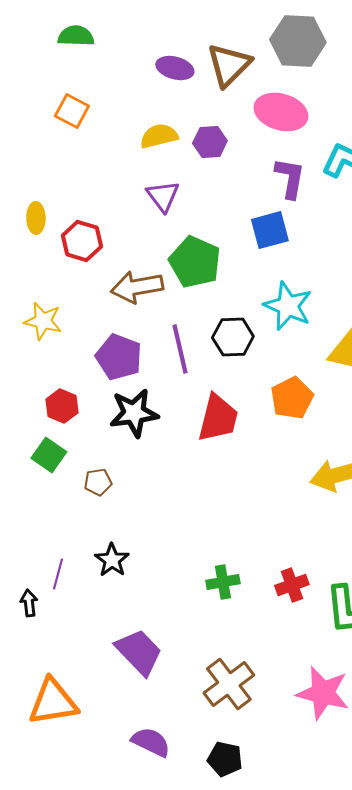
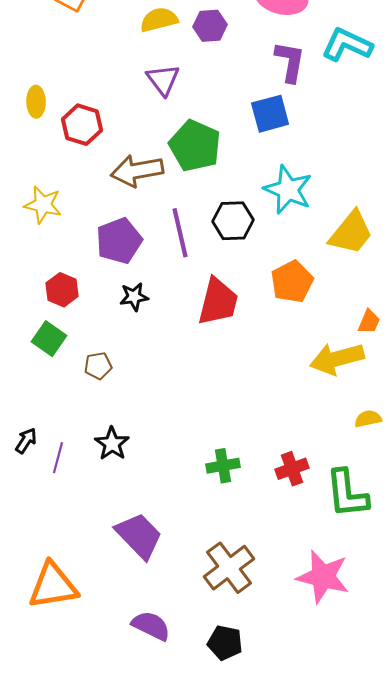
purple pentagon: (119, 357) -> (119, 241), turned 30
black star: (134, 413) -> (134, 297), size x0.6
black arrow: (29, 603) -> (26, 441), moved, turned 40

